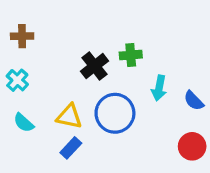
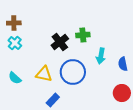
cyan cross: (17, 80) -> (15, 43), moved
blue semicircle: (194, 101) -> (123, 64), turned 32
blue rectangle: (71, 148) -> (53, 100), moved

